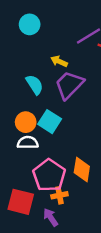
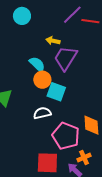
orange circle: (26, 122) -> (42, 80), moved
orange cross: (59, 195) -> (84, 157), moved

